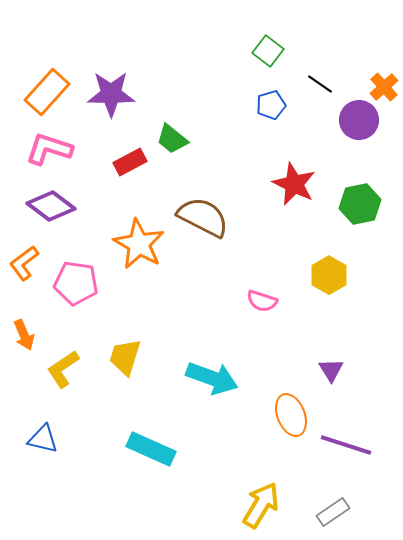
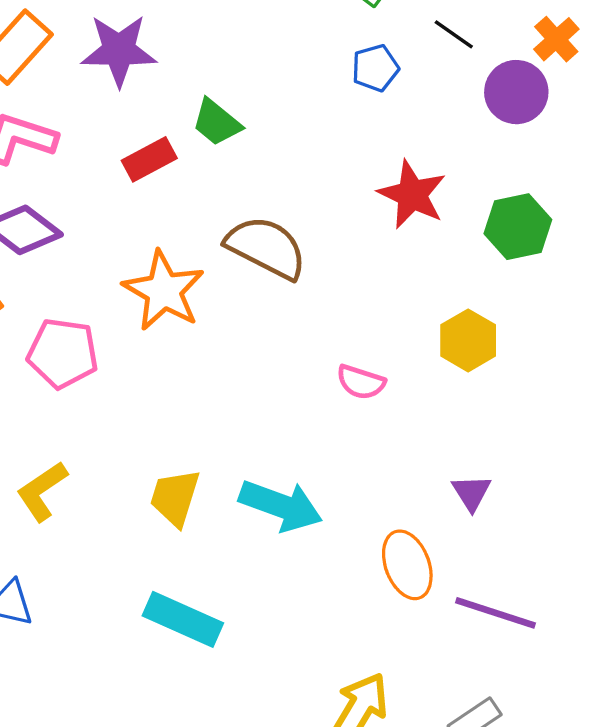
yellow trapezoid: (125, 357) -> (175, 498), moved

